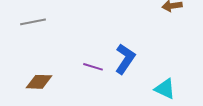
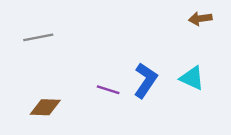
cyan triangle: (165, 89) -> (192, 78), moved

